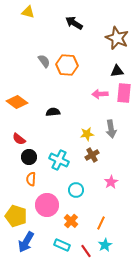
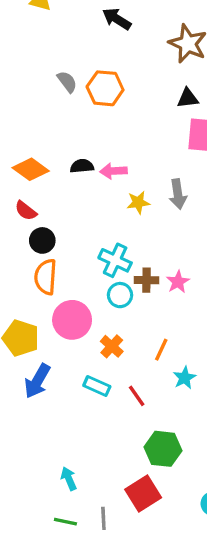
pink arrow: (100, 94) -> (113, 171), moved
orange diamond: (17, 102) -> (31, 169), moved
brown cross: (92, 155) -> (146, 280), moved, turned 32
cyan cross: (59, 160) -> (115, 260), moved
orange semicircle: (31, 179) -> (46, 277), size x1.5
cyan star: (105, 245) -> (185, 378), moved

